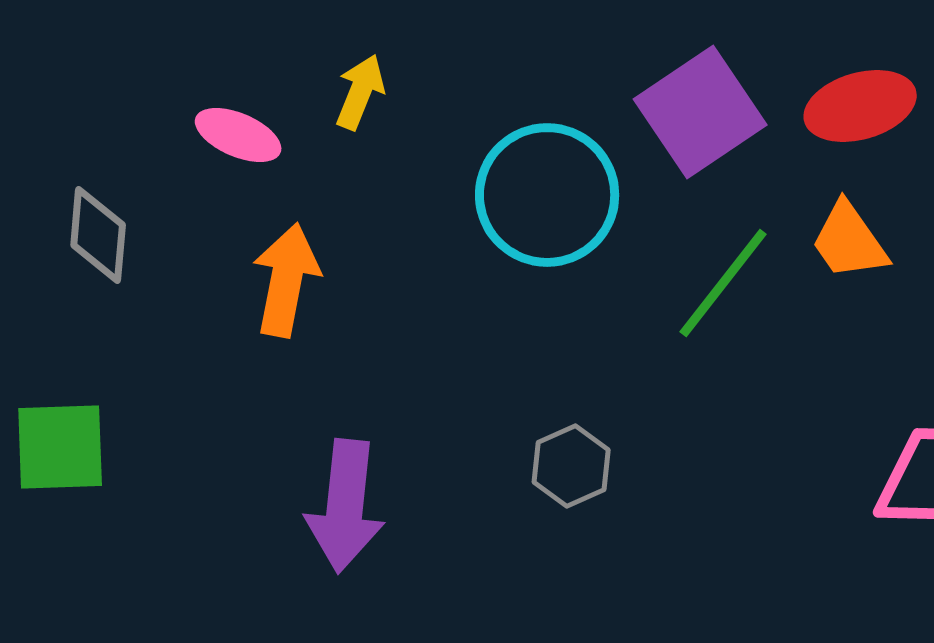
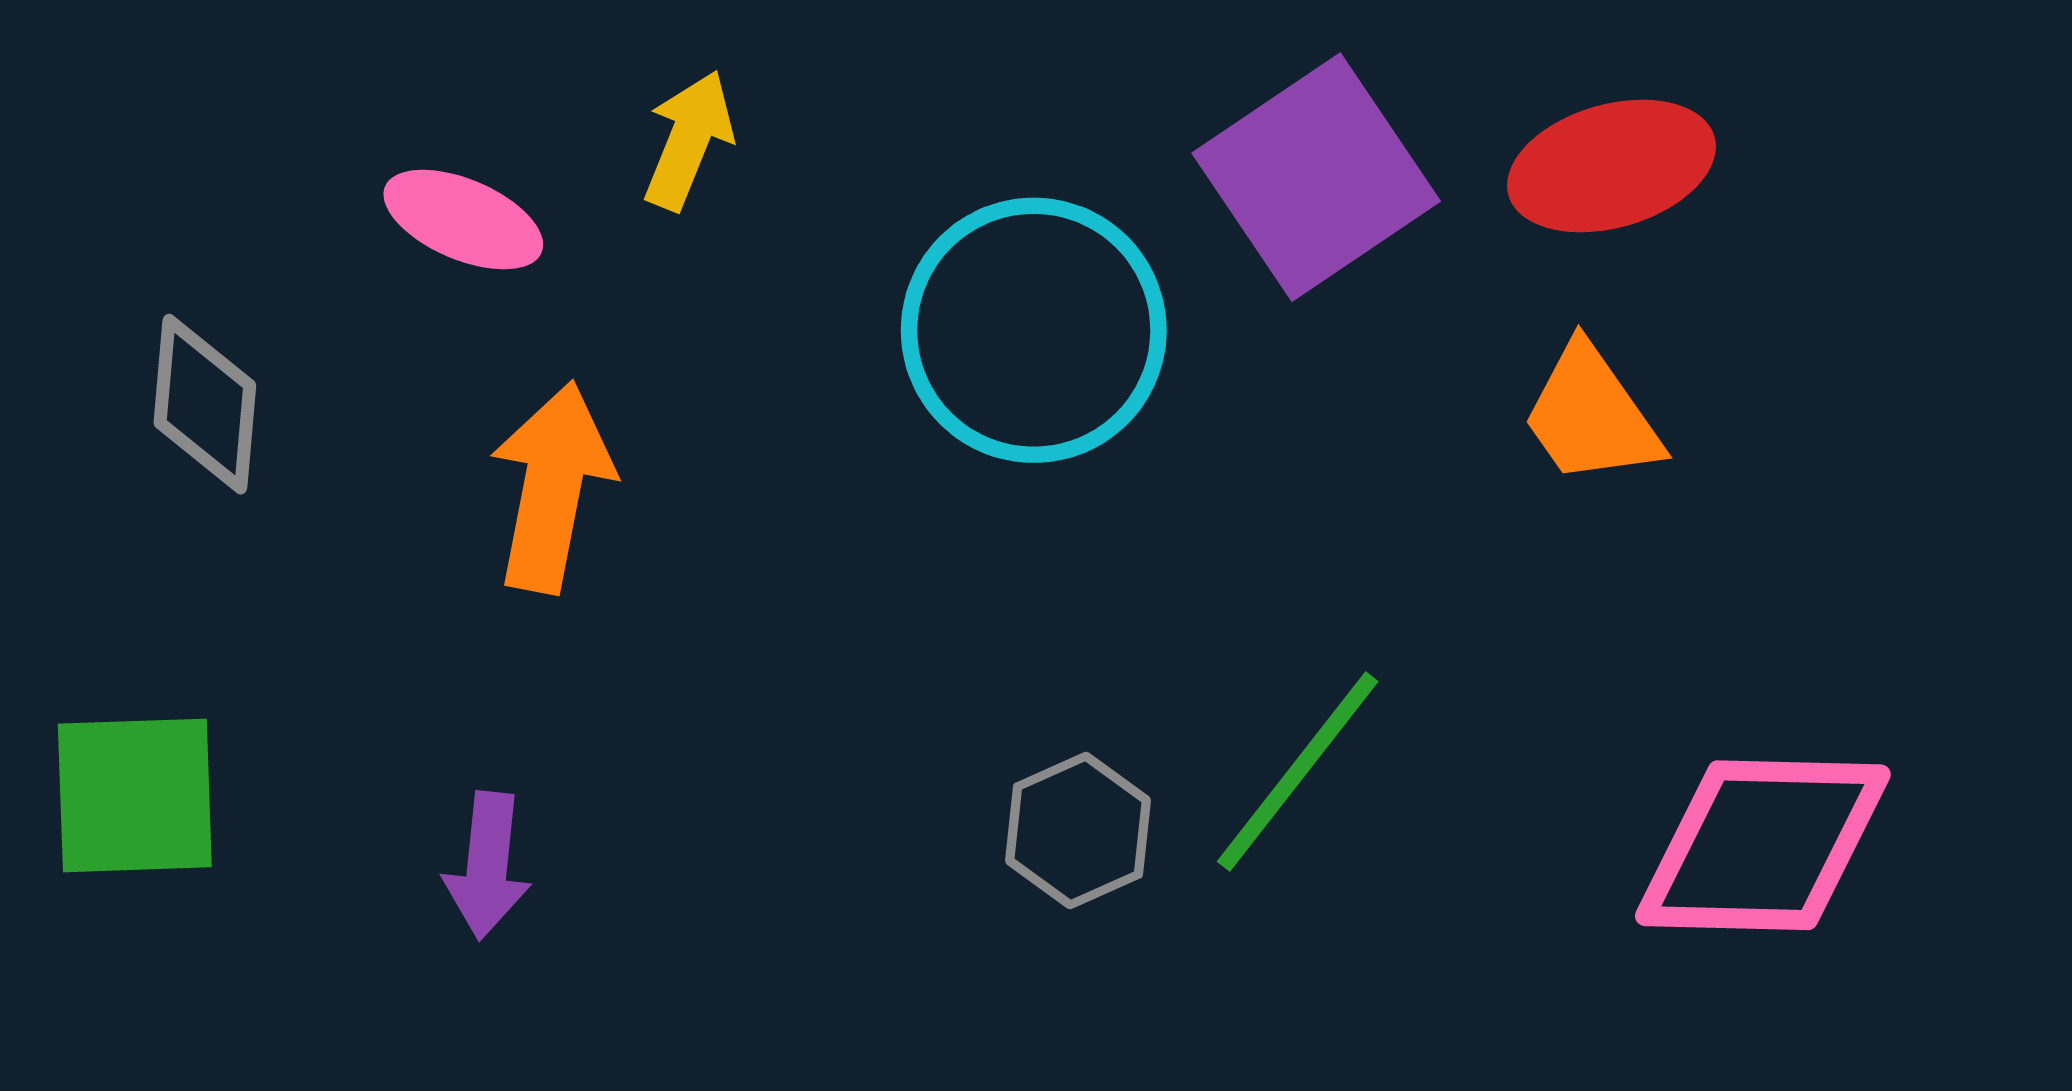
green line: (723, 283) -> (1298, 771), moved
purple arrow: (345, 506) -> (487, 866), moved, size x0.6

